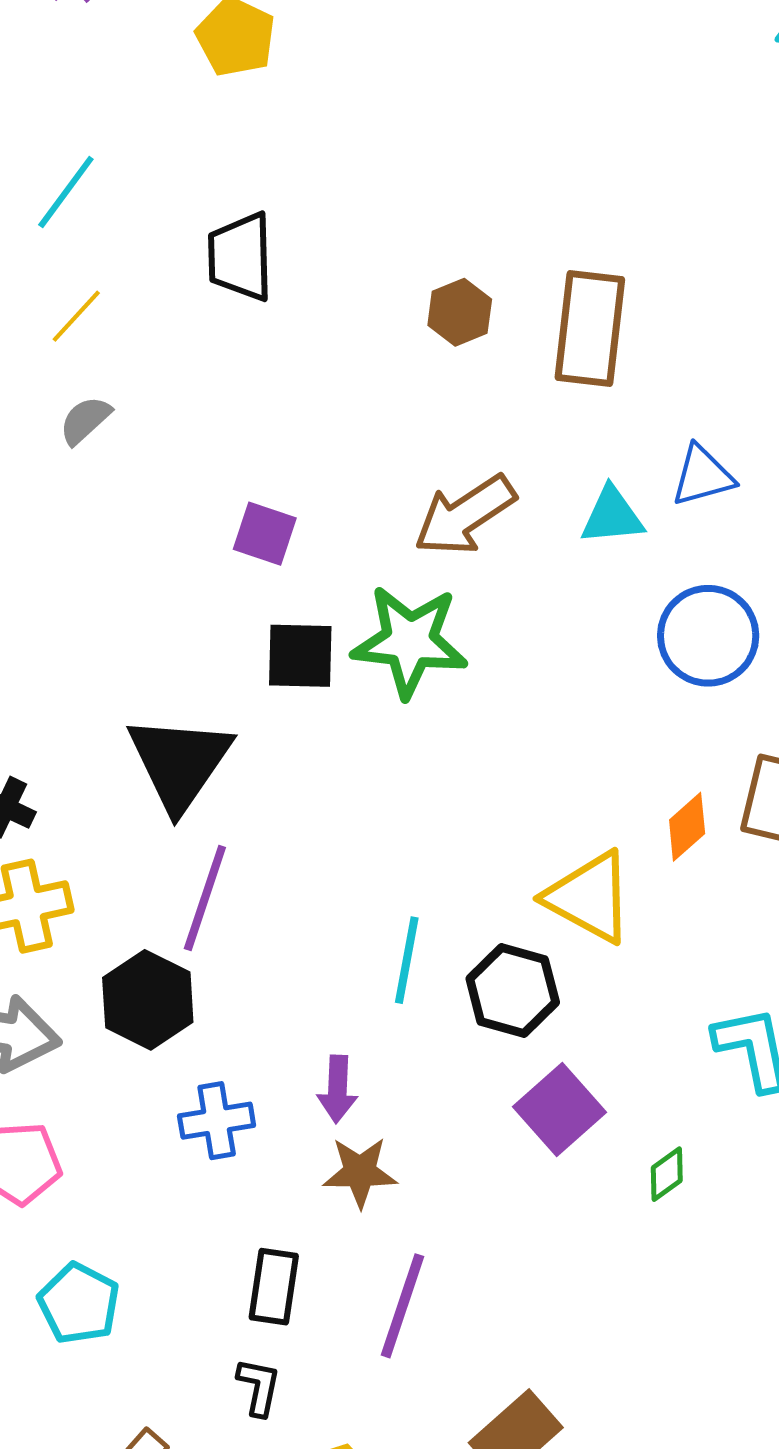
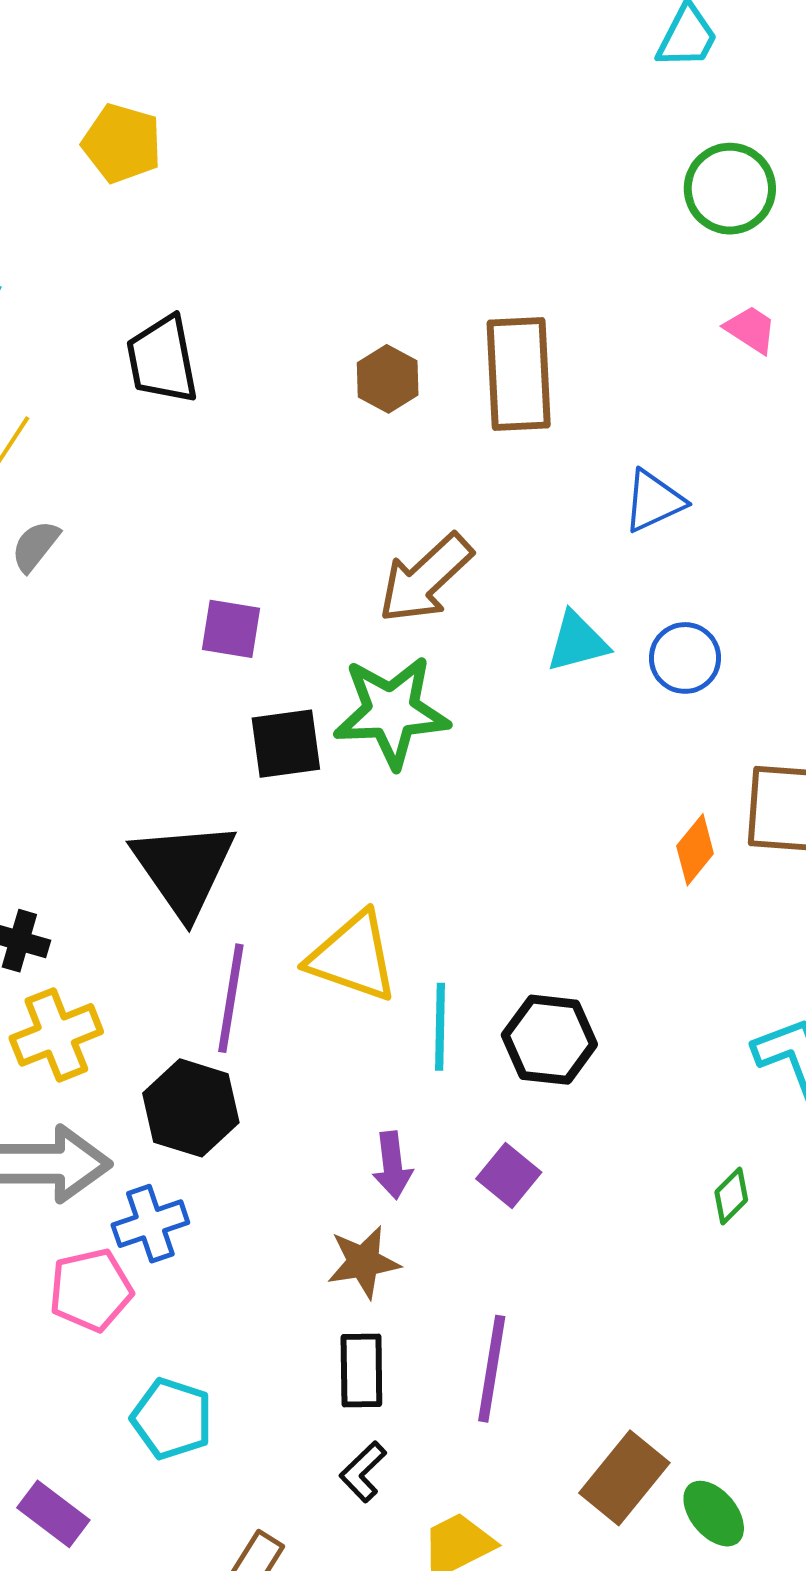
cyan triangle: (612, 516) -> (577, 642), moved
blue circle: (708, 636) -> (685, 658), size x0.7
yellow triangle: (589, 897) -> (353, 957), moved
purple square: (559, 1110) -> (509, 1176), moved, size x0.7
blue cross: (217, 1121) -> (150, 1224), moved
brown star: (360, 1172) -> (363, 1262), moved
black L-shape: (259, 1387) -> (363, 1472), turned -136

